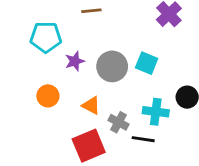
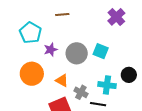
cyan pentagon: (46, 37) -> (30, 33), turned 30
orange circle: (48, 96) -> (32, 74), size x1.5

